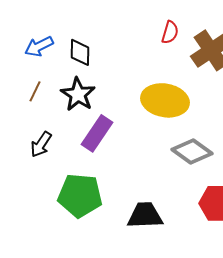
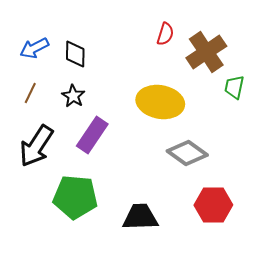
black star: (78, 94) -> (73, 96), size x0.7
black arrow: (41, 144) -> (36, 146), size x1.6

